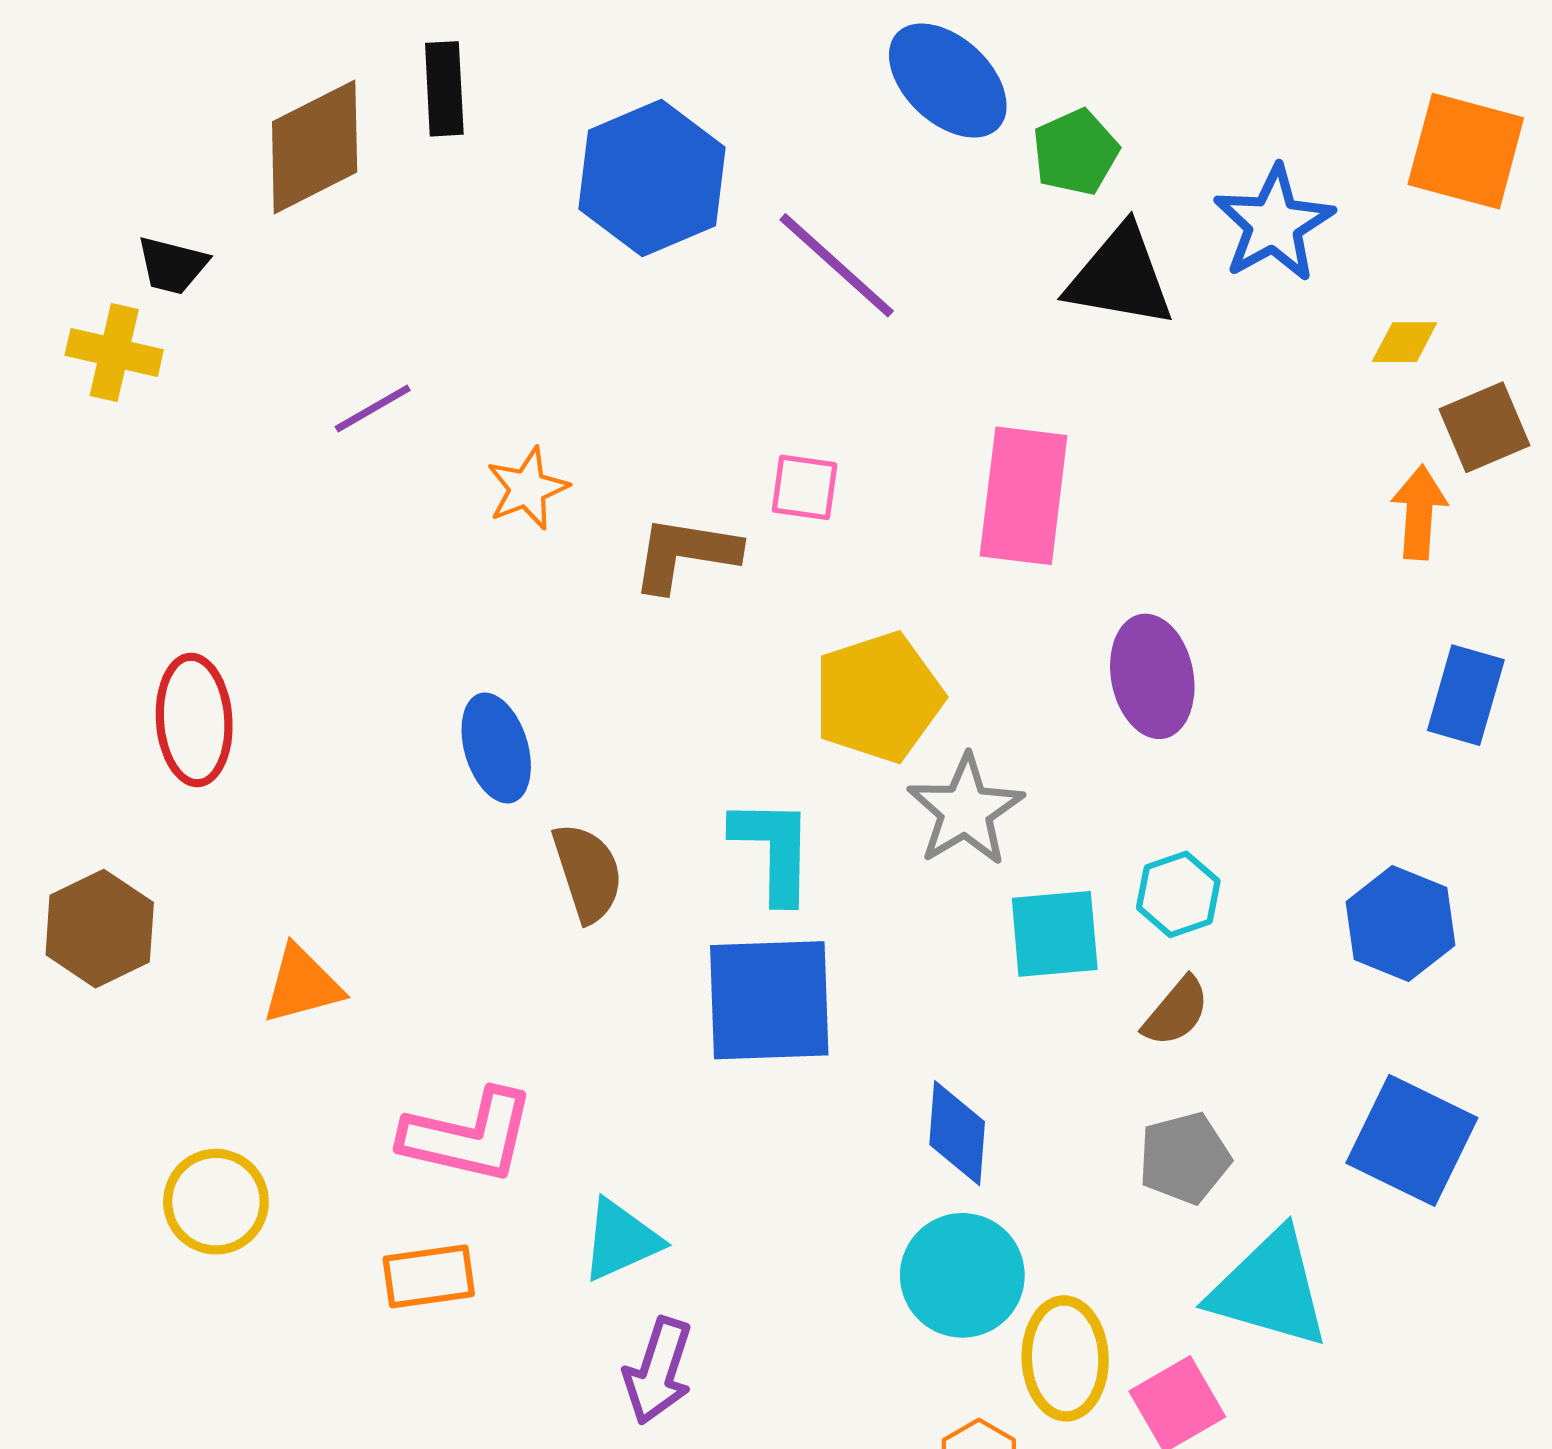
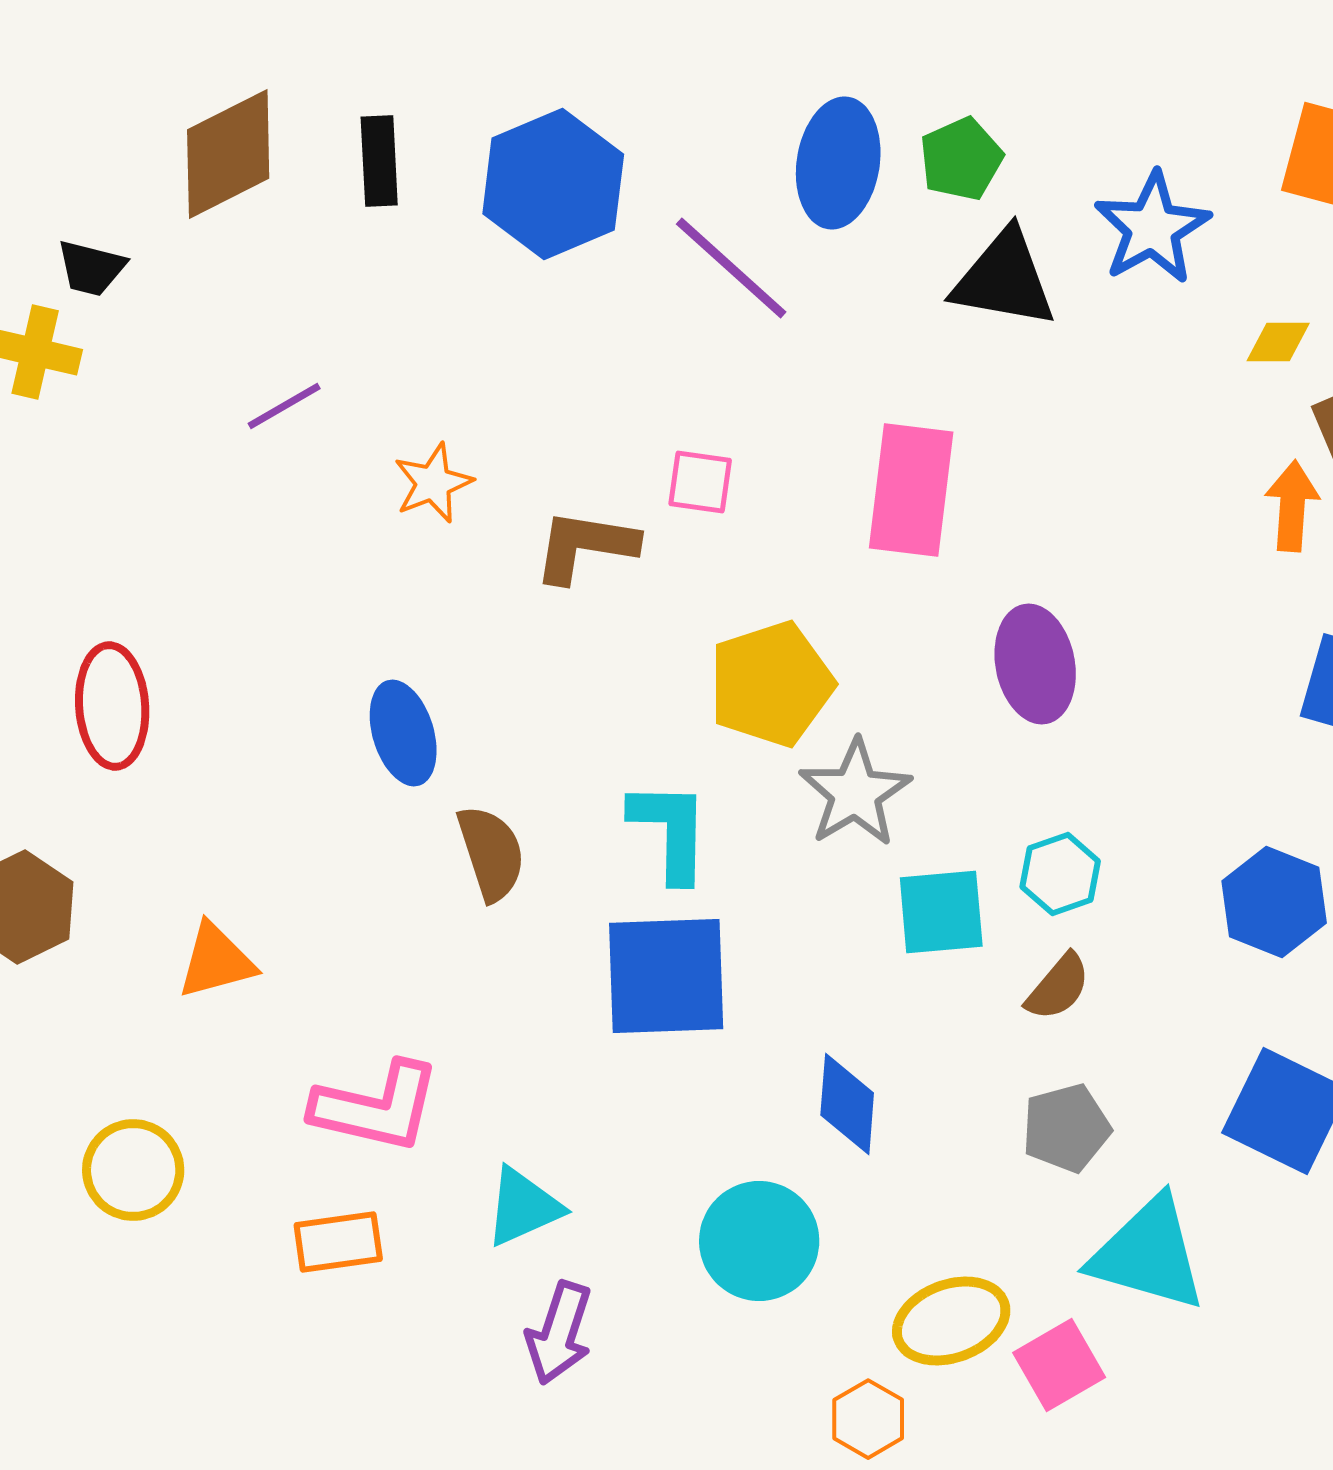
blue ellipse: (948, 81) -> (838, 163), moved, turned 56
black rectangle: (444, 89) -> (379, 161), moved
cyan circle: (962, 1275) -> (759, 1241), moved
yellow ellipse: (1065, 1358) -> (951, 1321), turned 72

